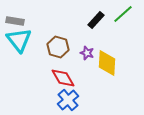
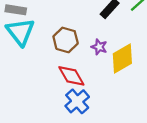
yellow diamond: (107, 63) -> (122, 58), turned 56

